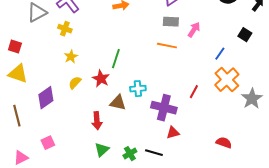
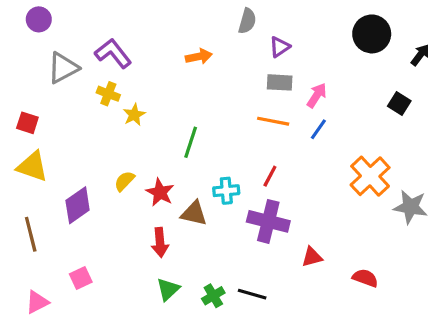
blue line: (220, 54) -> (318, 129), moved
yellow star: (71, 57) -> (134, 115), moved
red star: (101, 79) -> (160, 192), moved
red line: (194, 92) -> (270, 176), moved
gray star: (252, 99) -> (410, 207), turned -30
red triangle: (173, 133) -> (312, 257), moved

